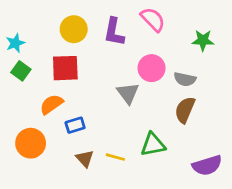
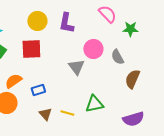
pink semicircle: (153, 19) -> (107, 14), moved
gray semicircle: (185, 79) -> (117, 57), turned 49
orange semicircle: (51, 104) -> (13, 81), moved
brown semicircle: (185, 110) -> (132, 79), moved

